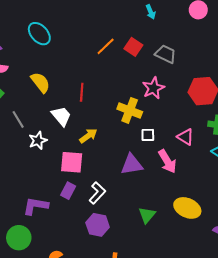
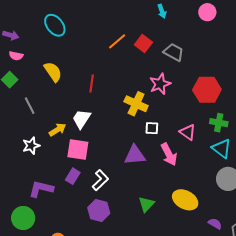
white trapezoid: (61, 116) -> (81, 119), moved, turned -110
yellow arrow: (88, 136) -> (57, 130), moved
white star: (38, 140) -> (31, 146), moved

